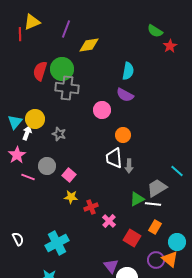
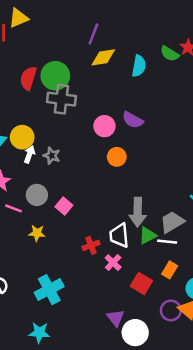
purple line: (66, 29) -> (93, 34), moved
green semicircle: (155, 31) -> (170, 54), moved
yellow diamond: (89, 45) -> (103, 57), moved
cyan semicircle: (128, 71) -> (139, 66), moved
purple semicircle: (125, 95) -> (133, 120), moved
white arrow: (27, 133) -> (30, 154), moved
orange circle: (123, 135) -> (117, 157), moved
white trapezoid: (114, 158) -> (119, 236), moved
gray arrow: (129, 166) -> (138, 212), moved, size x1.6
yellow star: (71, 197) -> (37, 233), moved

